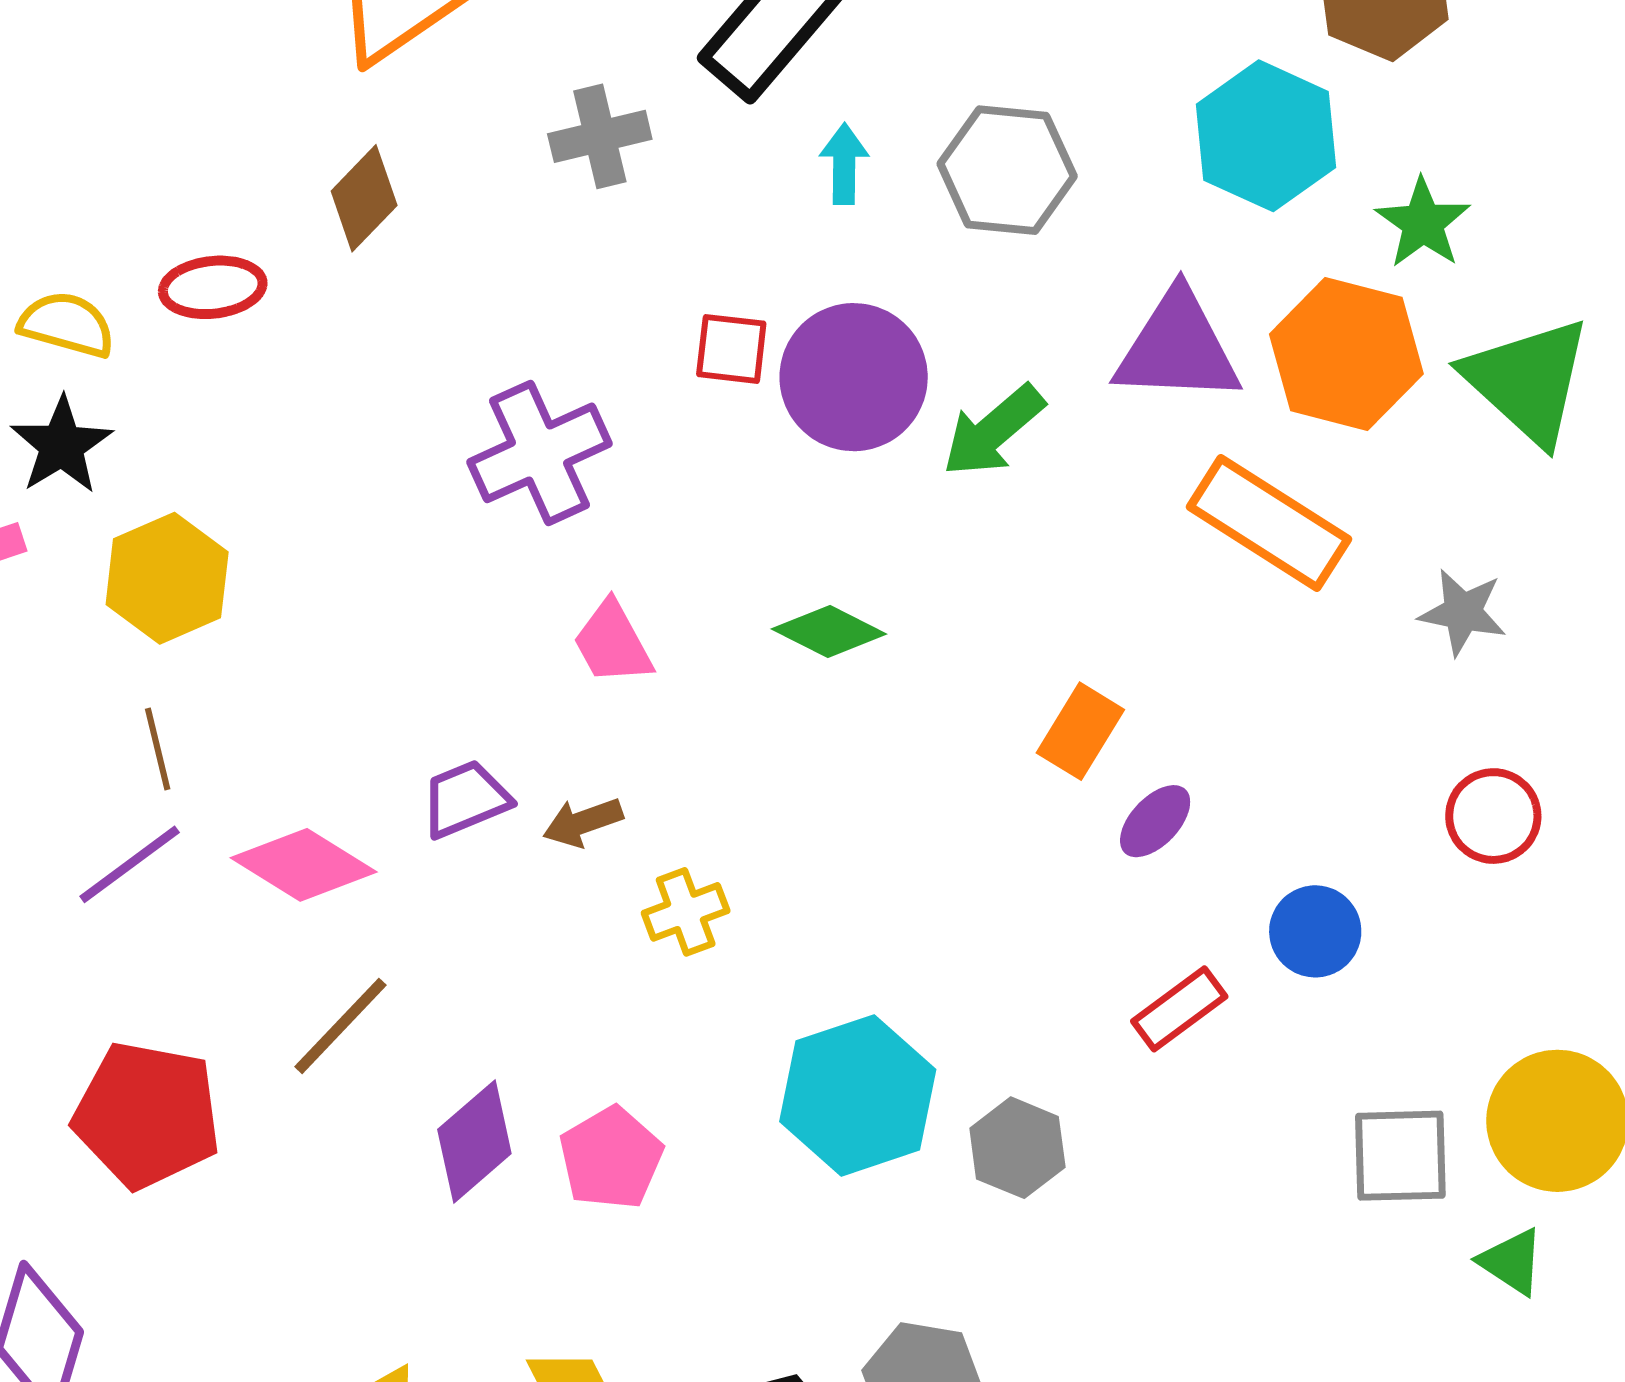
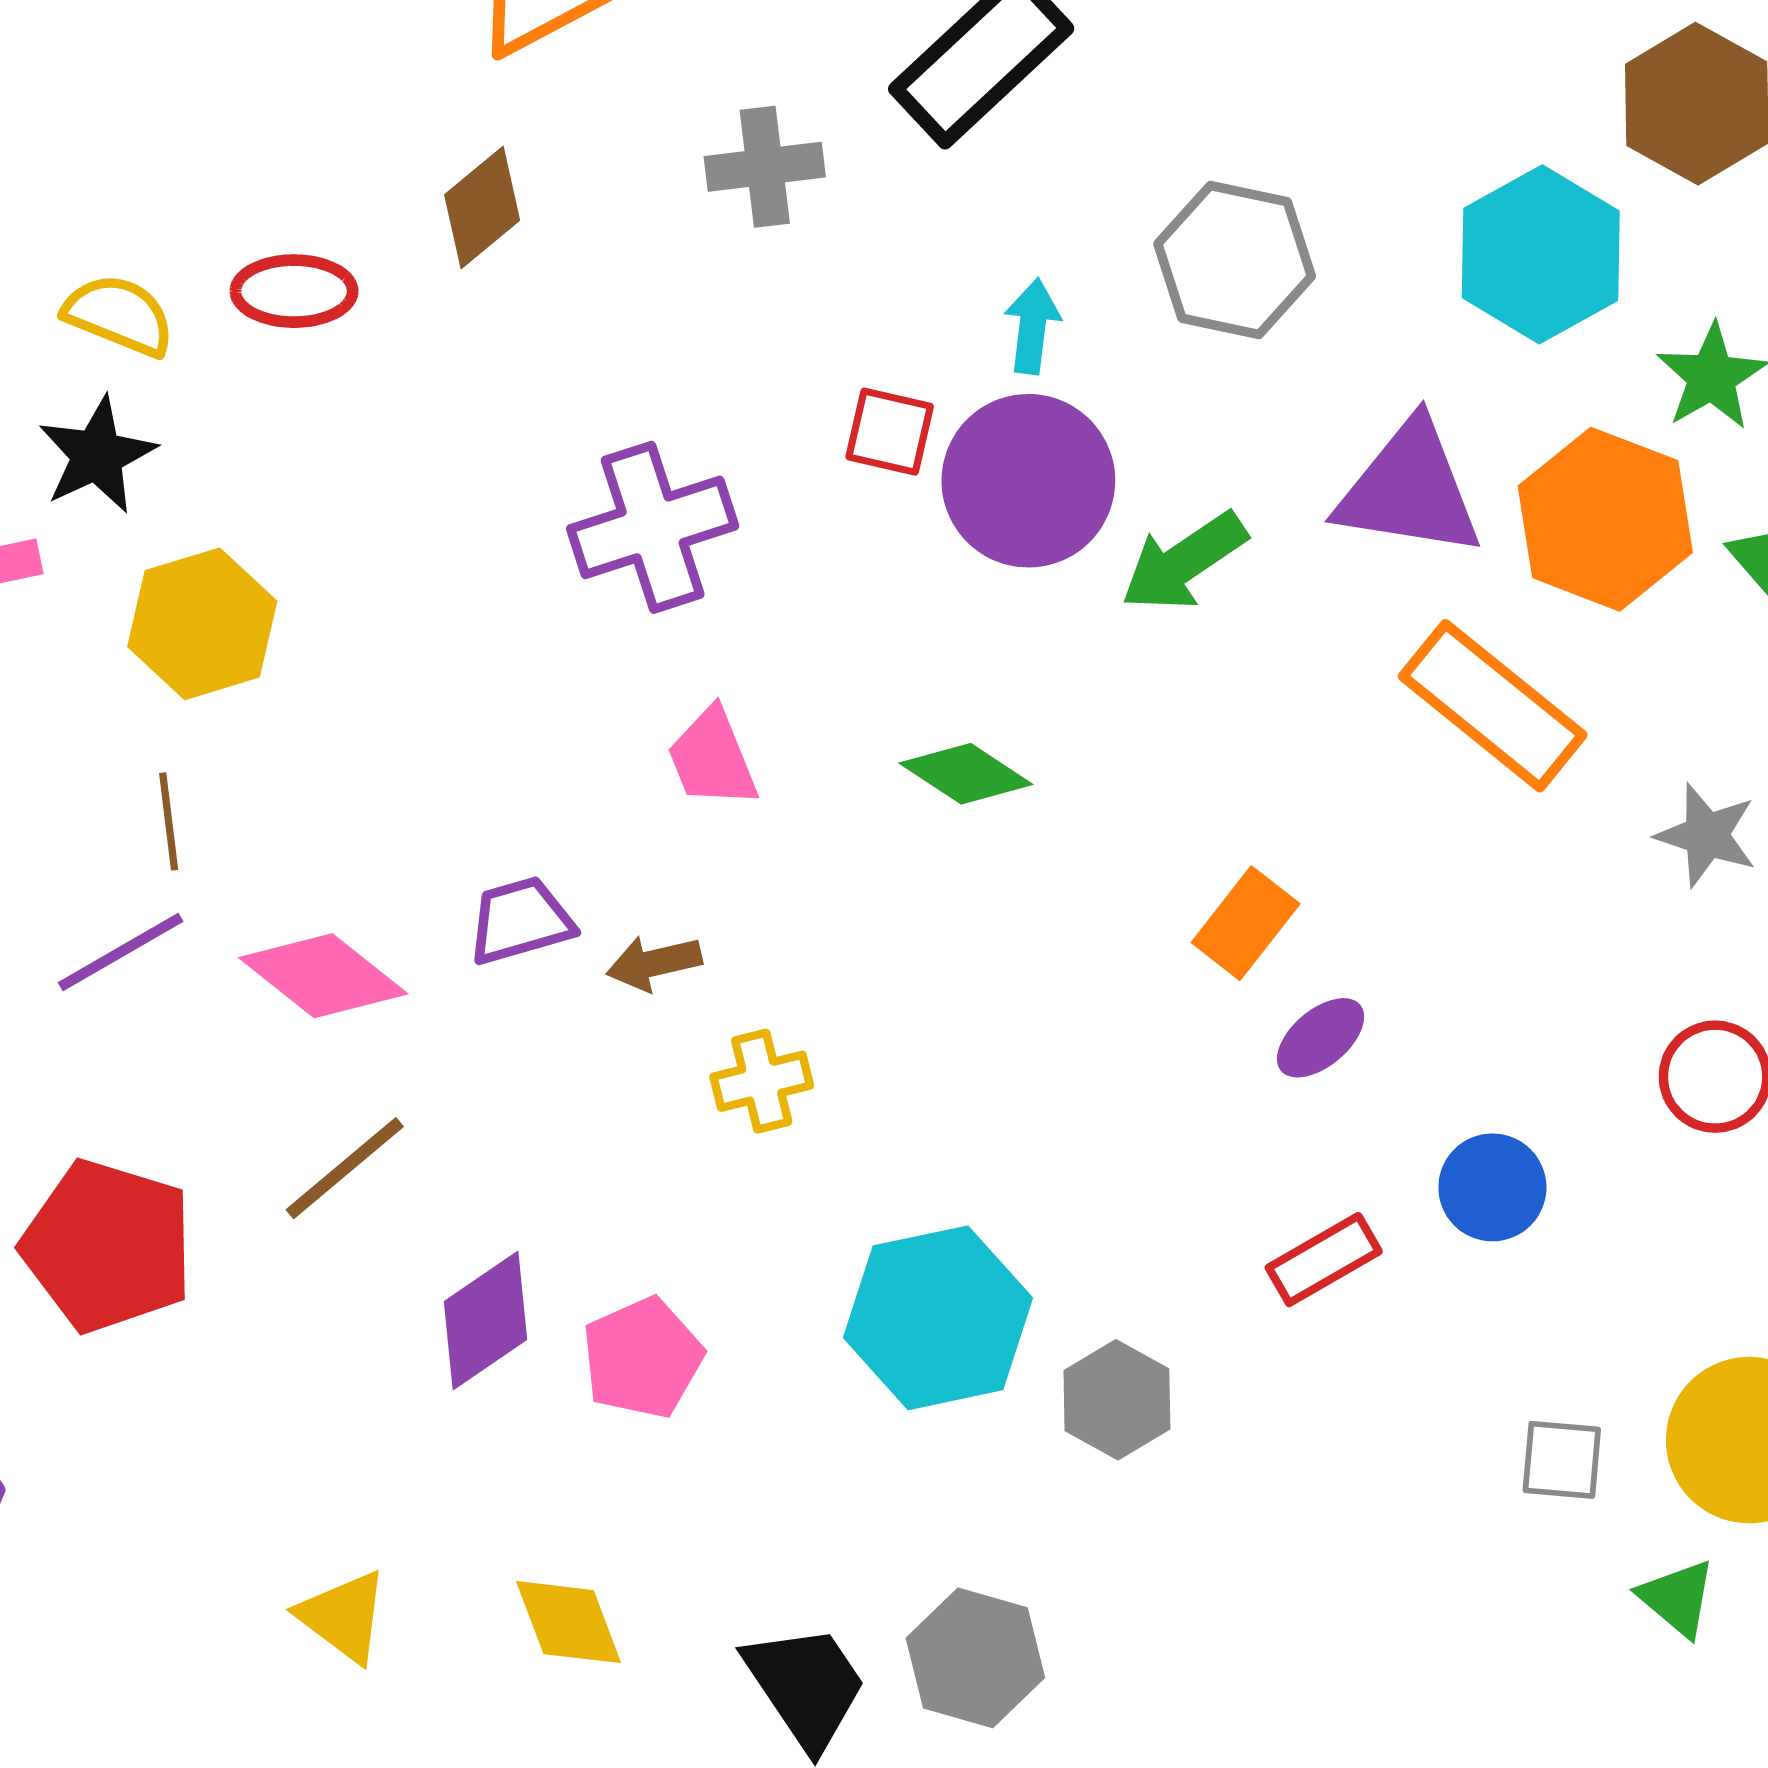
cyan arrow: (844, 164) -> (1032, 326), moved
gray square: (1400, 1156) -> (1562, 1460), size x0.7

